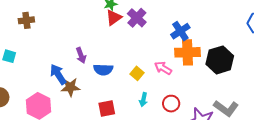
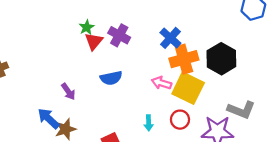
blue semicircle: (103, 70) -> (111, 78), moved
yellow square: (137, 73) -> (188, 88), moved, size x2.0

